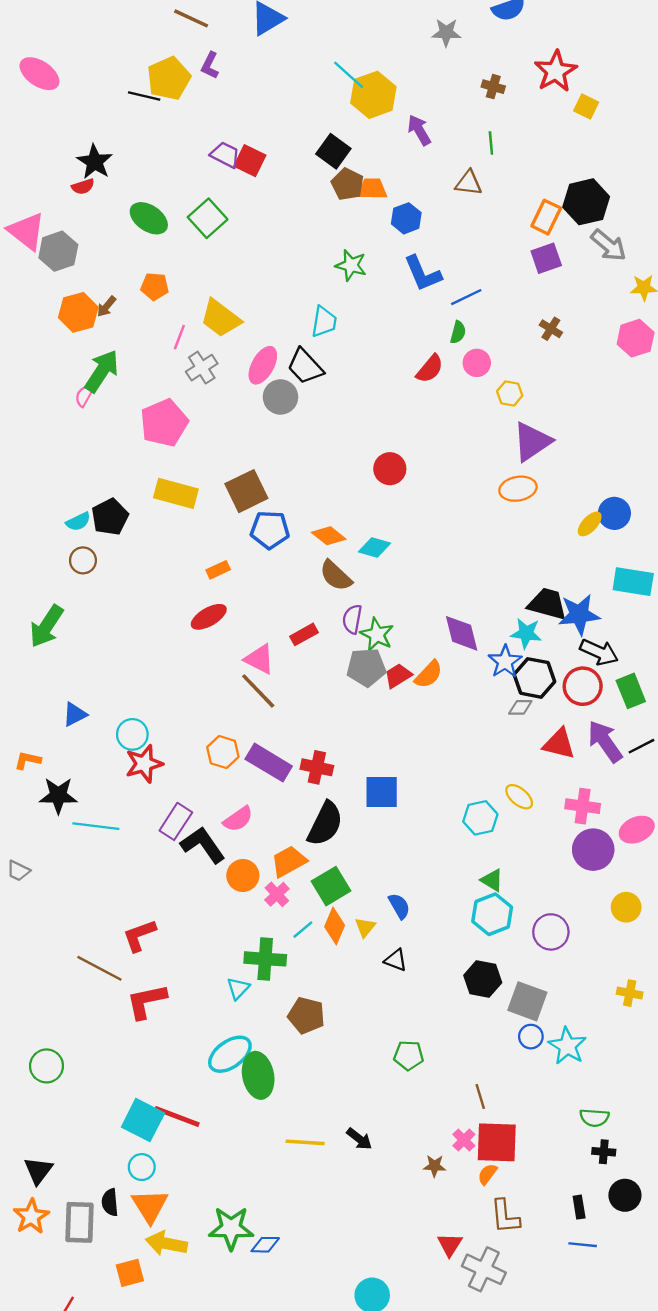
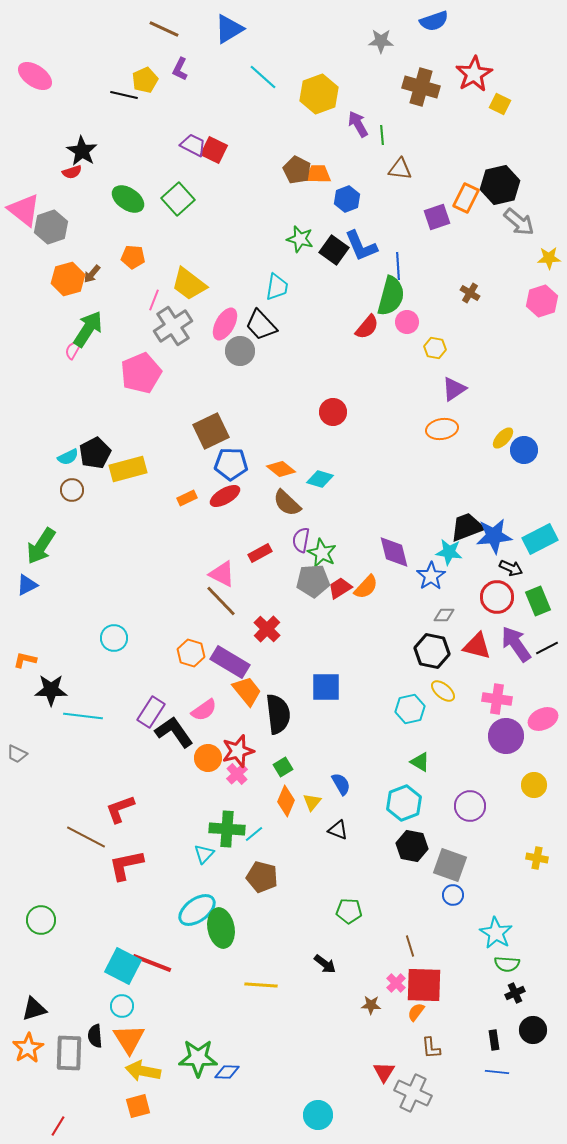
cyan line: (349, 75) -> (263, 77), moved
yellow pentagon: (169, 78) -> (145, 80), size x0.7
brown cross: (493, 87) -> (421, 87), size x1.8
green line: (491, 143) -> (382, 135), moved
black square: (333, 151) -> (334, 250), moved
purple square: (546, 258) -> (437, 217), moved
blue line: (466, 297) -> (398, 266), turned -68
green semicircle: (458, 332) -> (391, 296), size x2.0
gray cross: (202, 368) -> (173, 326), size x1.4
purple triangle: (532, 442) -> (454, 389), size x0.7
yellow rectangle: (176, 493) -> (128, 469), moved, turned -30
yellow ellipse: (590, 524) -> (503, 438), moved
cyan rectangle: (633, 582) -> (540, 539), moved, turned -36
black trapezoid: (547, 604) -> (467, 527), turned -36
red ellipse: (209, 617) -> (225, 496), moved
black arrow: (599, 652) -> (511, 568), size x0.7
black hexagon: (534, 678) -> (432, 651), moved
blue triangle: (75, 714) -> (27, 585), moved
red star: (144, 764) -> (238, 751), moved
red cross: (317, 767) -> (267, 629), moved, turned 32
black semicircle: (325, 824) -> (278, 714), turned -33
orange trapezoid: (289, 861) -> (247, 691), moved, turned 80
green square: (331, 886) -> (283, 767), size x0.6
cyan hexagon: (492, 914) -> (404, 803), moved
cyan line: (303, 930) -> (254, 834), moved
cyan star: (567, 1046) -> (496, 933), moved
black arrow: (359, 1139) -> (325, 964), moved
black cross: (604, 1152) -> (515, 993), turned -30
black triangle: (38, 1171) -> (34, 1009), turned 36
brown L-shape: (505, 1216) -> (431, 1048), size x0.7
orange square: (130, 1273) -> (138, 1106), moved

